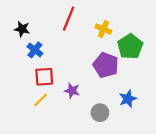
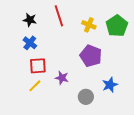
red line: (69, 19) -> (59, 16), turned -40
black star: (22, 29) -> (30, 20), moved
green pentagon: (130, 46) -> (117, 26), moved

